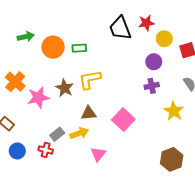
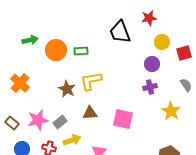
red star: (146, 23) -> (149, 18), moved
pink star: (38, 97) -> (38, 120), moved
pink square: (123, 119) -> (123, 119), turned -30
yellow arrow: (79, 133) -> (72, 140), moved
gray rectangle: (57, 134) -> (60, 122), moved

